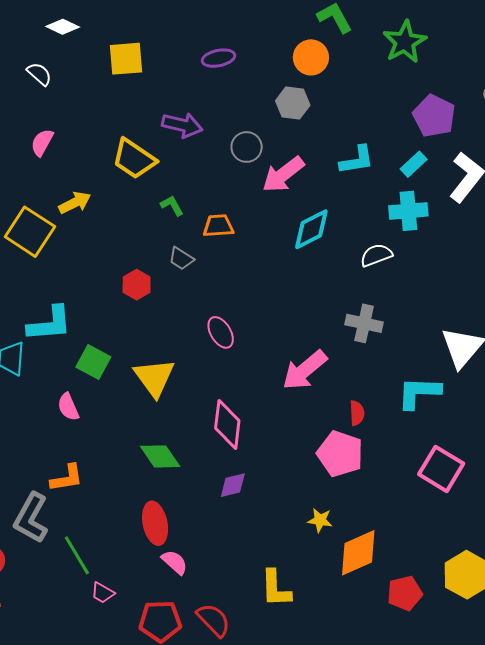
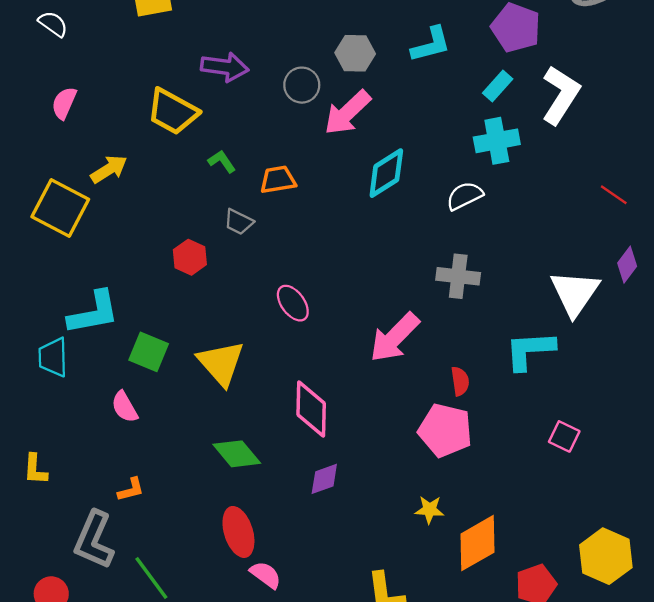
gray hexagon: (293, 103) -> (355, 53), moved
cyan L-shape: (357, 160) -> (431, 45), moved
pink square: (441, 469) -> (564, 436), size x0.6
orange L-shape: (67, 478) -> (131, 490), size x0.7

